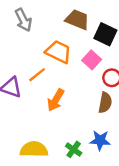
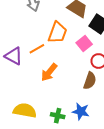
orange trapezoid: (58, 52) -> (57, 33), turned 75
green cross: (74, 149) -> (58, 116), turned -32

